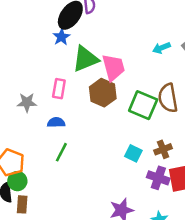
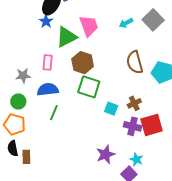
pink trapezoid: (113, 67) -> (89, 26), moved
green square: (143, 105) -> (89, 87), moved
blue semicircle: (56, 122) -> (48, 89), size x1.5
green circle: (17, 181) -> (18, 102), moved

